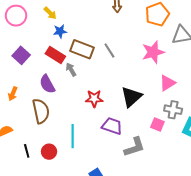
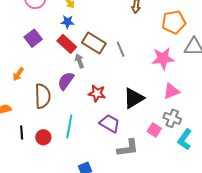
blue star: (60, 31) -> (67, 22), moved
purple semicircle: (47, 84) -> (66, 81), moved, turned 54

